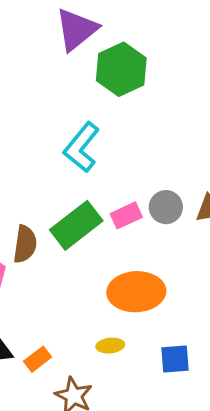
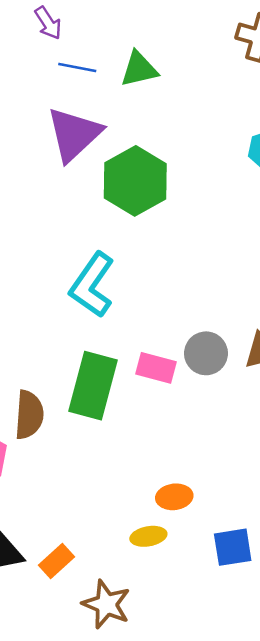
pink rectangle: (126, 215) -> (156, 368), turned 44
green rectangle: (76, 225) -> (93, 386), turned -33
orange ellipse: (136, 292) -> (174, 497), moved, size x0.5

